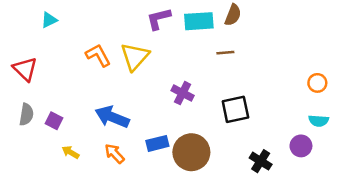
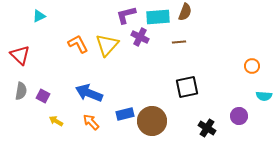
purple cross: (183, 93) -> (140, 37), moved
cyan semicircle: (319, 121) -> (264, 96), moved

